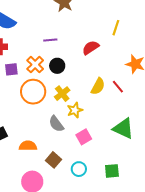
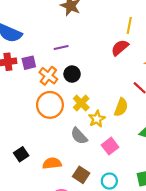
red semicircle: (91, 48) -> (120, 48), moved
purple square: (11, 69) -> (29, 63), moved
yellow semicircle: (98, 86) -> (121, 107), moved

